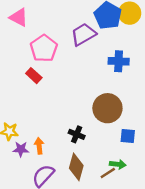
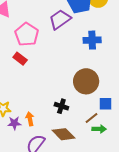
brown diamond: (76, 167) -> (63, 134), turned -55
brown line: (108, 173) -> (91, 118), moved

